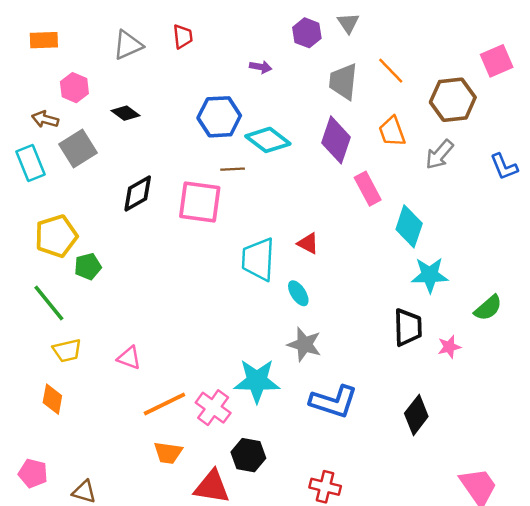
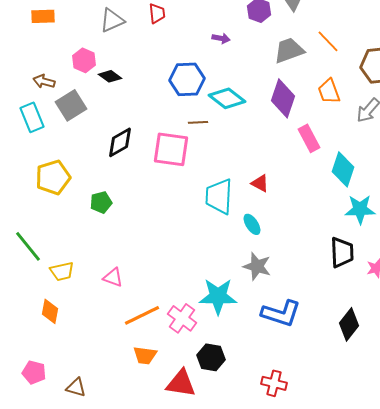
gray trapezoid: (343, 82) -> (289, 50), turned 64
pink hexagon: (74, 88) -> (84, 60), moved
green pentagon: (88, 266) -> (101, 202), moved
green line: (49, 303) -> (28, 246), moved

